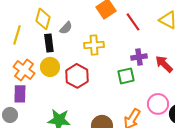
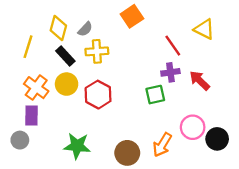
red line: (133, 22) -> (173, 46), moved
gray semicircle: (66, 28) -> (85, 29), moved
black rectangle: (49, 43) -> (65, 56), turned -36
yellow cross: (94, 45) -> (97, 51), moved

